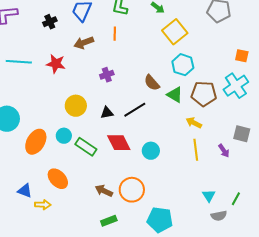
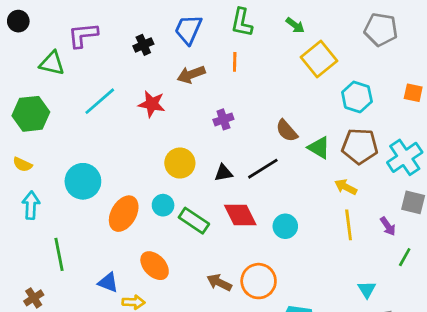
cyan line: (19, 62) -> (100, 101), turned -45
cyan hexagon: (183, 65) -> (357, 97), moved
cyan cross: (236, 86) -> (405, 157), moved
green line: (236, 199) -> (405, 257), moved

